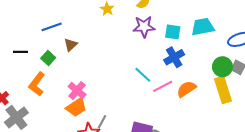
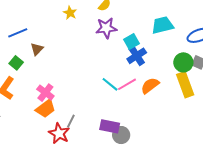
cyan square: (173, 32) -> (132, 41), moved, turned -35
cyan line: (143, 75) -> (110, 84), moved

